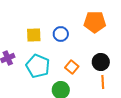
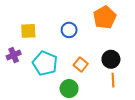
orange pentagon: (95, 22) -> (105, 17), turned -30
yellow square: (34, 35) -> (28, 31), moved

